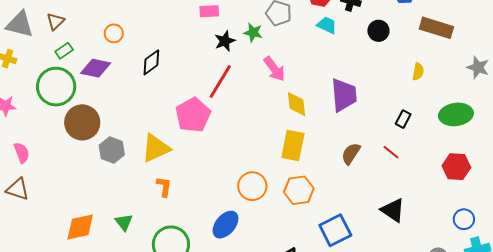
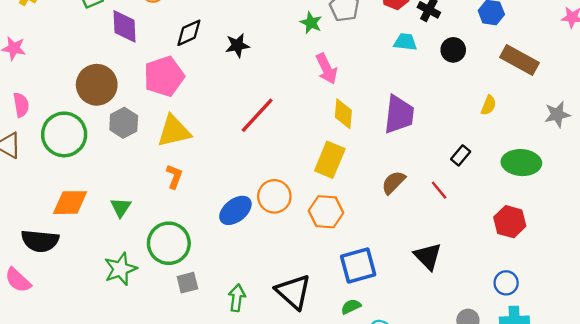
cyan trapezoid: (327, 25) -> (405, 42), moved, turned -30
black star: (225, 41) -> (237, 45), moved
gray star: (478, 67) -> (557, 114), turned 30
purple diamond: (96, 68) -> (124, 26), turned 64
red line: (220, 81) -> (257, 115), moved
green circle: (56, 87) -> (64, 134), moved
pink pentagon: (193, 115) -> (164, 76), moved
blue ellipse: (225, 225) -> (235, 210), moved

